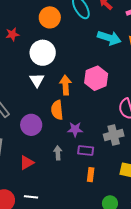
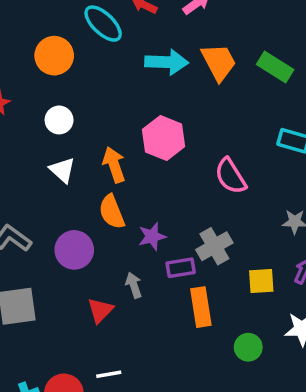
white circle: (43, 53) -> (59, 120), size x0.6
gray cross: (114, 135) -> (214, 246), moved
red triangle: (27, 163) -> (100, 310), moved
orange rectangle: (91, 175) -> (201, 307), size x1.5

